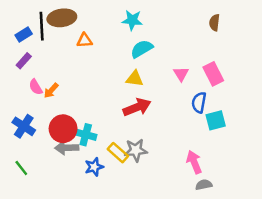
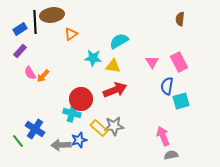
cyan star: (132, 20) -> (93, 58), moved
orange triangle: (85, 40) -> (71, 34), turned -32
blue cross: (24, 126) -> (35, 129), moved
red circle: (63, 129) -> (81, 99), moved
gray arrow: (67, 148) -> (61, 145), moved

